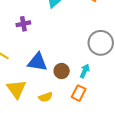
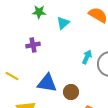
cyan arrow: (85, 71) -> (87, 57), moved

